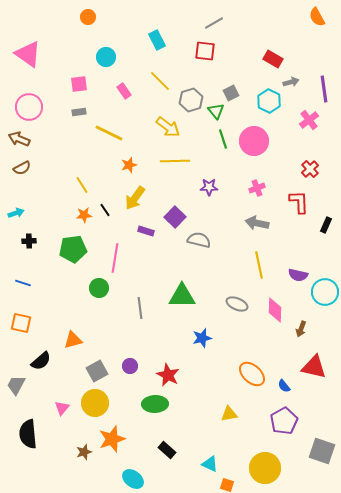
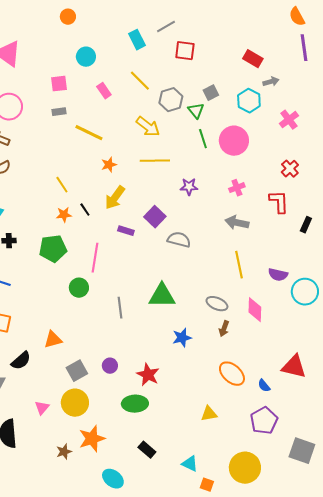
gray line: (214, 23) -> (166, 27), moved
purple line: (324, 89) -> (304, 48), moved
brown arrow: (301, 329) -> (224, 329), moved

